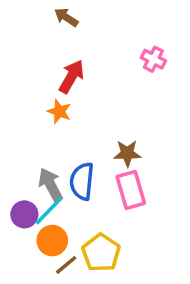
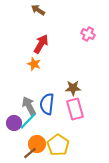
orange circle: (52, 241) -> (37, 144), moved
brown line: (66, 265) -> (30, 153), moved

